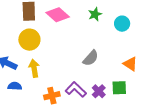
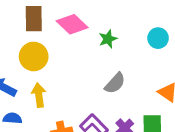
green star: (95, 14) -> (108, 39), moved

